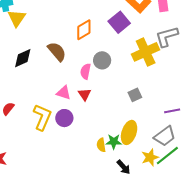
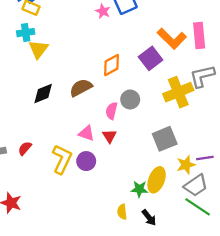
brown semicircle: (57, 52) -> (81, 88), turned -80
gray square: (135, 95) -> (165, 139), size x1.6
yellow semicircle: (101, 145) -> (122, 212), moved
green line: (167, 156) -> (198, 207), turned 70
yellow star: (150, 157) -> (186, 165), moved

